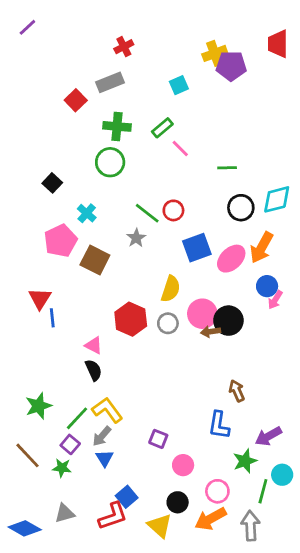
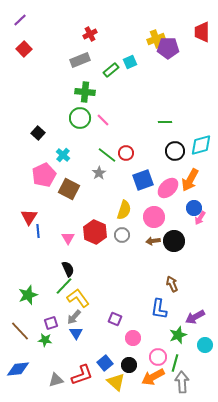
red square: (76, 100) -> (24, 49), moved
green rectangle: (162, 128) -> (111, 70), moved
pink line: (180, 148) -> (103, 120), moved
pink circle: (202, 314) -> (154, 217), moved
black circle: (228, 321) -> (174, 241), moved
pink triangle: (94, 345) -> (68, 238), moved, turned 32
green line: (77, 418) -> (64, 286), moved
purple square: (70, 444) -> (51, 323), turned 32
green line: (263, 491) -> (175, 363), moved
blue square: (127, 497) -> (105, 363), moved
gray triangle: (65, 513) -> (56, 380), moved
blue diamond: (25, 528) -> (18, 369), moved, turned -35

